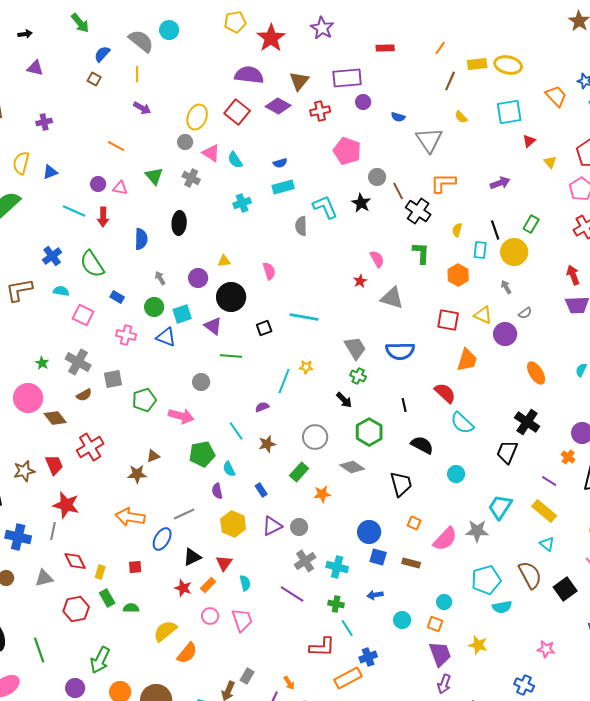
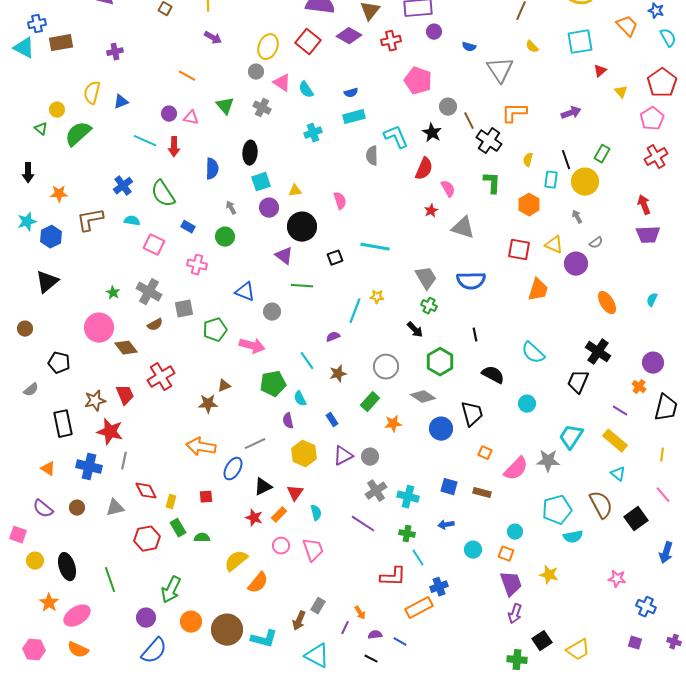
cyan square: (182, 314) -> (261, 182), moved
blue triangle: (166, 337) -> (245, 292), moved
red semicircle: (445, 393) -> (424, 169), moved, turned 70
red star: (66, 505) -> (110, 432), moved
blue circle: (369, 532) -> (441, 429), moved
blue cross: (524, 685) -> (646, 607), moved

